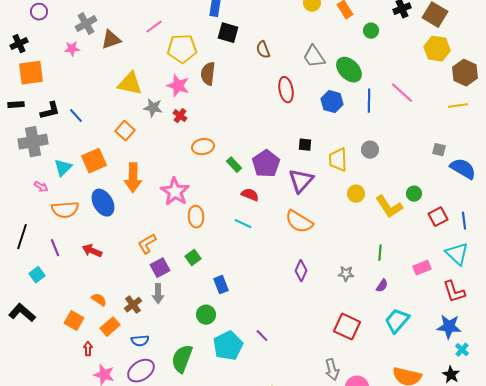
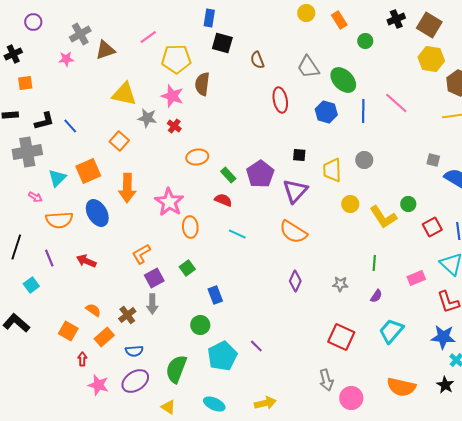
orange square: (31, 73) -> (25, 83), size x0.6
red semicircle: (250, 195) -> (223, 200), moved

